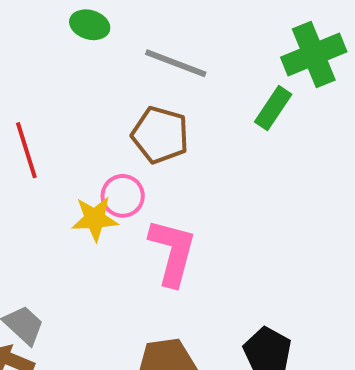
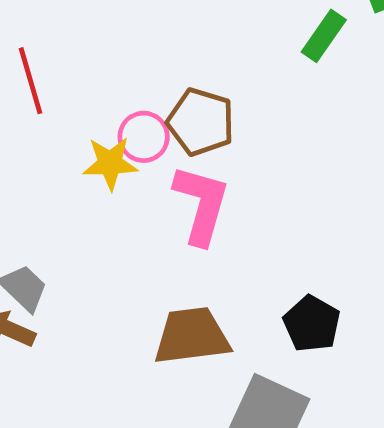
brown pentagon: (160, 135) -> (201, 122), moved

